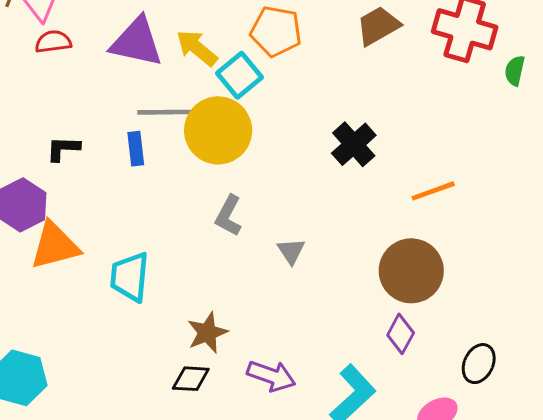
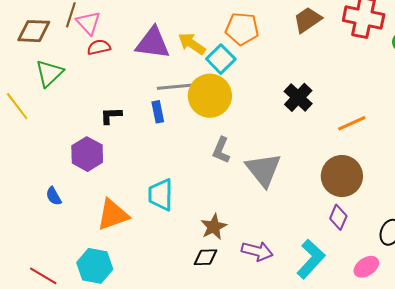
orange triangle: (55, 246) -> (113, 215), moved
gray triangle: (291, 251) -> (263, 170), size x2.0

